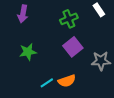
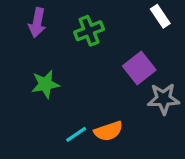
green cross: (69, 19) -> (89, 31), moved
purple square: (73, 47) -> (139, 68), moved

